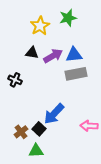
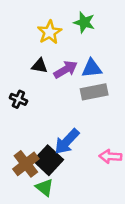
green star: (68, 18) -> (84, 22), turned 30
black square: (39, 129) -> (48, 160), size x1.6
brown cross: (21, 132) -> (26, 164), size x1.5
green triangle: (36, 151) -> (45, 187), turned 42

